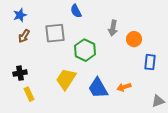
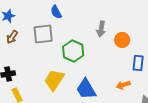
blue semicircle: (76, 11) -> (56, 12), moved
orange arrow: (124, 87) -> (123, 85), moved

